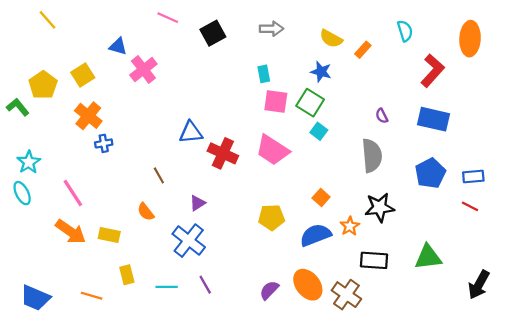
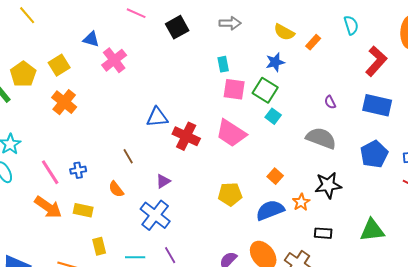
blue star: (321, 72) -> (275, 62), turned -30
blue cross: (104, 143) -> (78, 170), moved
gray semicircle: (372, 156) -> (321, 138), turned -64
black rectangle: (374, 260) -> (323, 233), size x0.7

